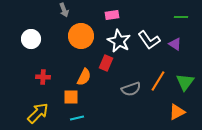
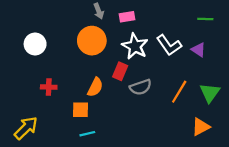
gray arrow: (64, 10) -> (99, 11), moved
gray semicircle: (131, 89) -> (141, 87), moved
yellow arrow: (38, 113) -> (26, 128), moved

